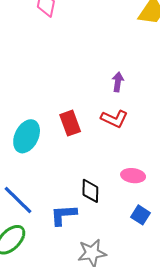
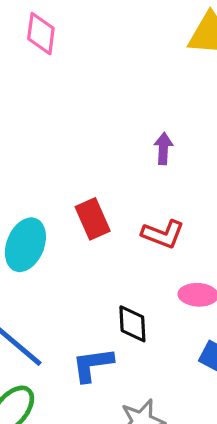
red L-shape: (114, 119) -> (163, 234), moved

